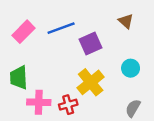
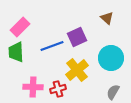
blue line: (61, 28) -> (52, 46), moved
cyan circle: (131, 68) -> (111, 58), size x1.6
green trapezoid: (19, 78) -> (16, 52), moved

